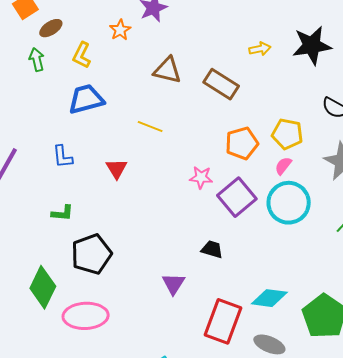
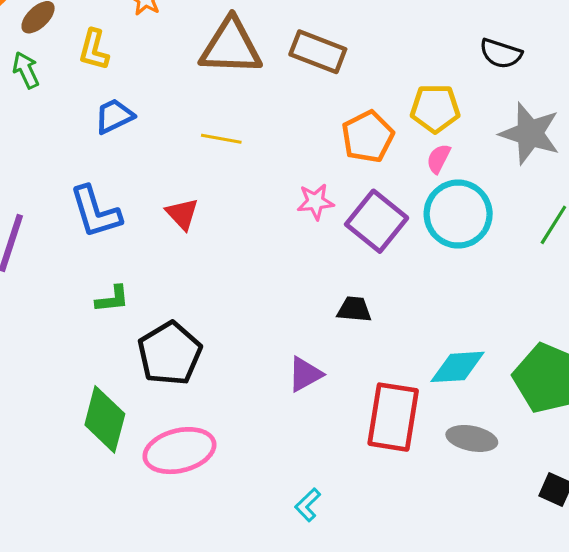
brown triangle: (167, 70) -> (231, 47), size x1.4
blue trapezoid: (86, 99) -> (114, 116), size x0.7
blue L-shape: (63, 157) -> (95, 212), size x1.5
purple triangle: (173, 284) -> (305, 374), turned 40

